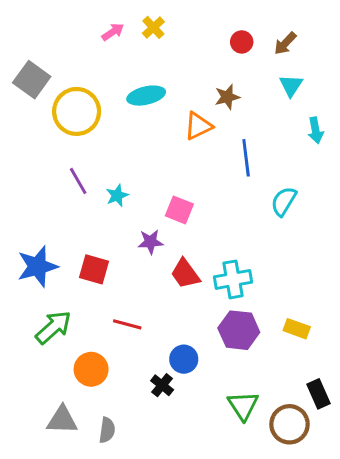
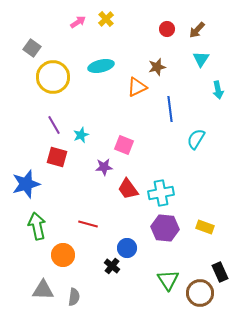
gray square: (32, 80) -> (32, 48), moved, size x0.7
red square: (94, 269) -> (57, 157), moved
green arrow: (53, 327) -> (37, 226), turned -60

